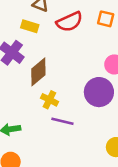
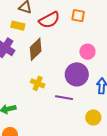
brown diamond: (38, 72) -> (36, 49), moved
purple line: (62, 121) -> (64, 98), moved

